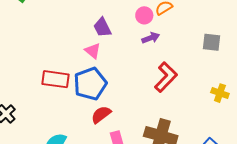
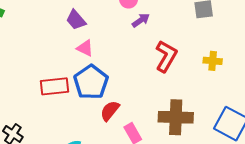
purple trapezoid: (102, 27) -> (76, 20), moved
yellow cross: (220, 93) -> (213, 61), moved

